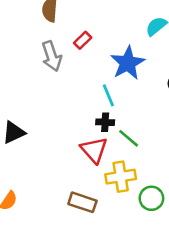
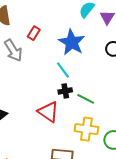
red triangle: (94, 150) -> (48, 112), moved
yellow cross: (121, 177) -> (86, 129), turned 30

